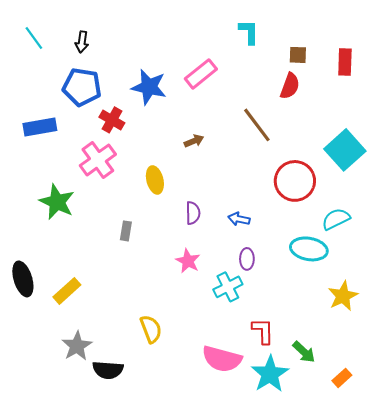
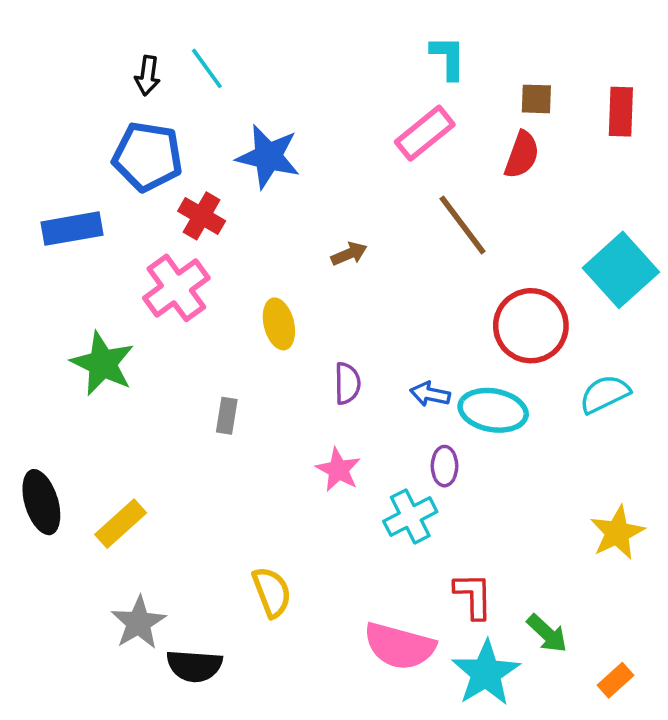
cyan line: (34, 38) -> (207, 68), moved
pink rectangle: (201, 74) -> (425, 133), moved
cyan ellipse: (309, 249) -> (493, 410), moved

